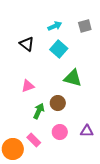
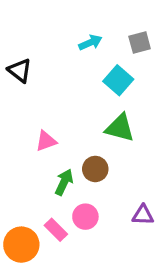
black triangle: (27, 44) -> (20, 70), moved
cyan square: (59, 49) -> (118, 80), moved
pink circle: (60, 132) -> (85, 217), moved

